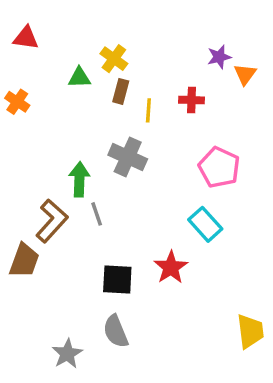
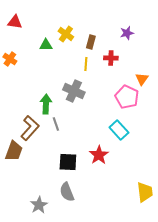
orange triangle: (245, 74) -> (142, 79), moved
brown rectangle: (121, 91) -> (91, 42), moved

